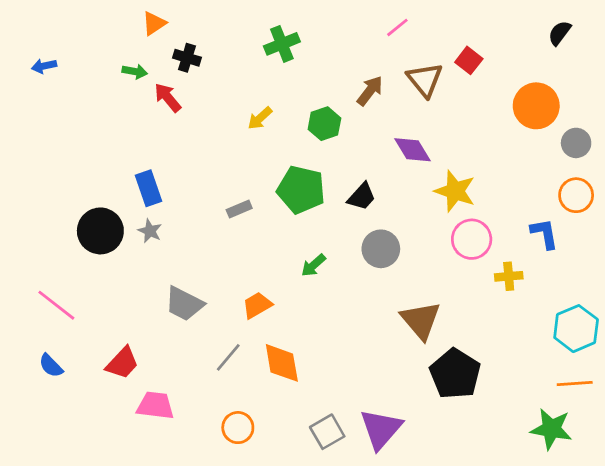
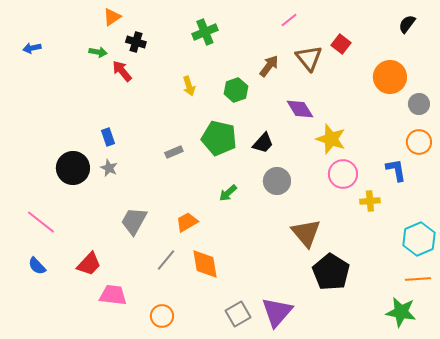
yellow arrow: (260, 118) -> (189, 86), turned -66
blue rectangle: (148, 188) -> (108, 137), size x0.7
gray trapezoid: (184, 304) -> (134, 221), turned 92
orange circle: (238, 428) -> (162, 316), moved

